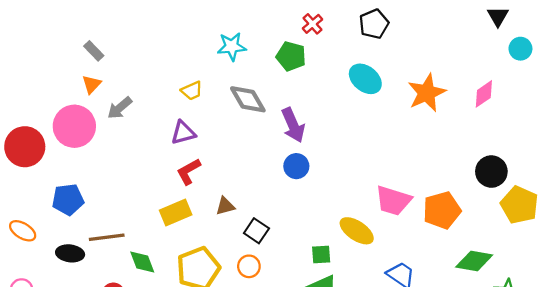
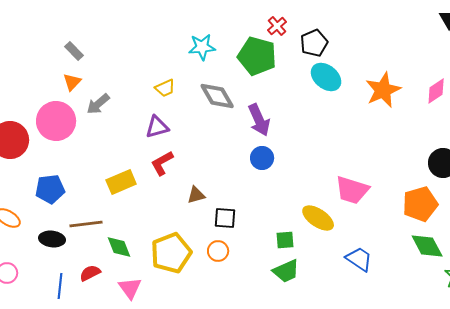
black pentagon: (374, 24) -> (314, 43), moved
green pentagon: (291, 56) -> (257, 56), size x1.4
orange pentagon: (442, 210) -> (420, 204), moved
yellow rectangle: (176, 212) -> (121, 182), moved
black square: (256, 231) -> (225, 218), turned -30
green diamond: (474, 261) -> (427, 246), turned 52

